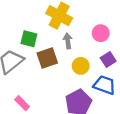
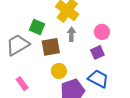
purple square: (108, 59) -> (97, 52), moved
yellow circle: (81, 66) -> (59, 71), moved

